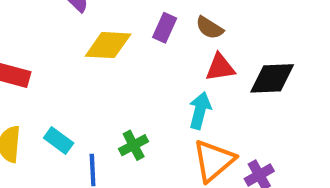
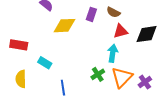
cyan rectangle: (59, 140) -> (45, 63), moved
green cross: (134, 145) -> (98, 74), moved

